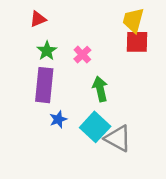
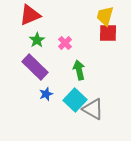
red triangle: (38, 19) -> (30, 15), size x1.6
purple rectangle: (44, 85) -> (35, 67), turned -52

